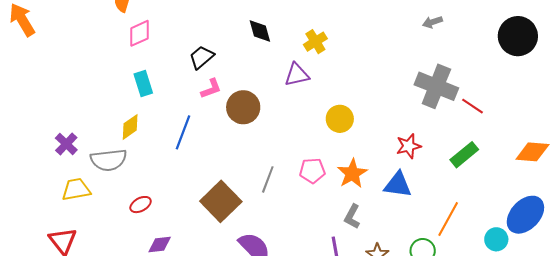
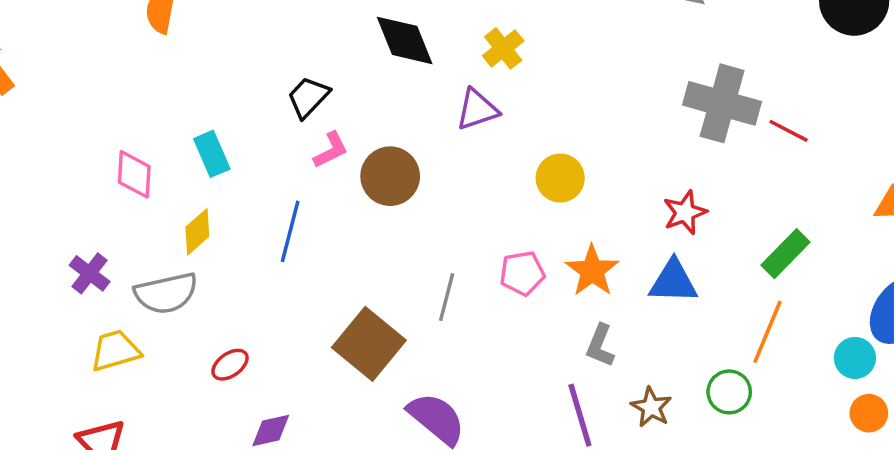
black diamond: (260, 31) -> (405, 40), size x1.4
pink diamond: (140, 33) -> (134, 174), moved, turned -56
green rectangle: (464, 155) -> (786, 254), moved

